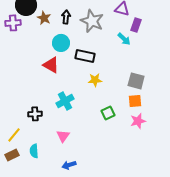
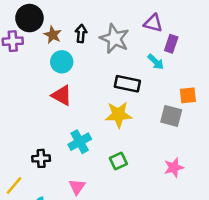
cyan circle: (61, 43) -> (62, 62), moved
black rectangle: (85, 56) -> (127, 84), moved
yellow star: (95, 80) -> (118, 115), size x1.5
orange square: (135, 101) -> (188, 95), moved
green square: (108, 113) -> (118, 161), moved

